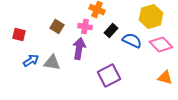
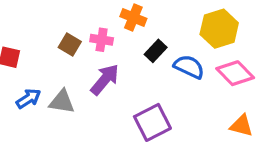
pink cross: (85, 27) -> (102, 40), moved
purple arrow: (79, 49) -> (105, 79), turned 30

